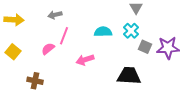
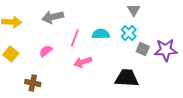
gray arrow: (55, 15) -> (53, 17), size x1.5
pink line: (64, 36) -> (75, 38), moved

